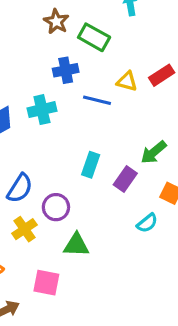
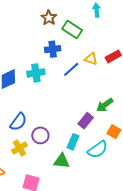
blue line: (97, 100) -> (71, 69), turned -60
cyan rectangle: (91, 165) -> (73, 142), moved
cyan semicircle: (147, 223) -> (98, 150), size x1.5
green triangle: (76, 245) -> (62, 161), moved

